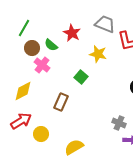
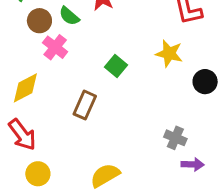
yellow star: (98, 54) -> (169, 53), moved
red arrow: (21, 121) -> (22, 135), turned 85
yellow circle: (41, 134) -> (38, 174), moved

